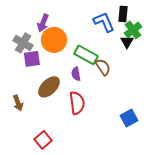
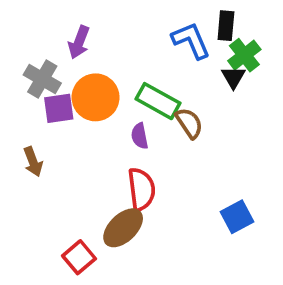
orange circle: (54, 40) -> (96, 97), moved
brown ellipse: (49, 87) -> (123, 228), moved
brown arrow: (18, 103) -> (33, 162), moved

